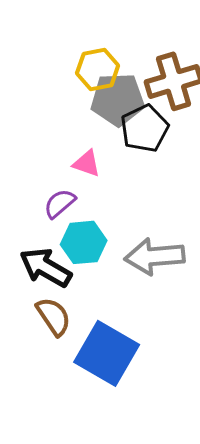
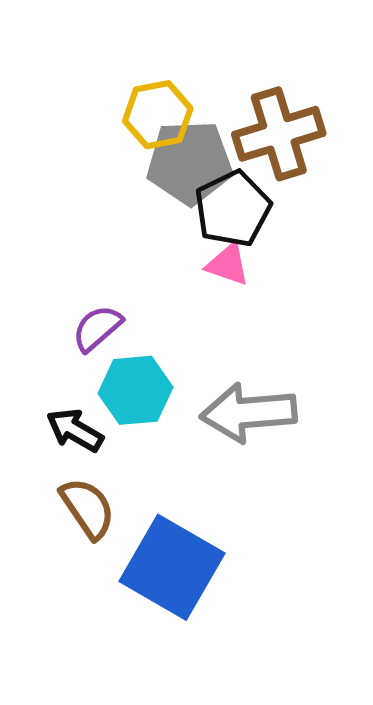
pink triangle: (87, 163) -> (228, 264), moved
black arrow: (46, 267) -> (75, 430), size x0.7

